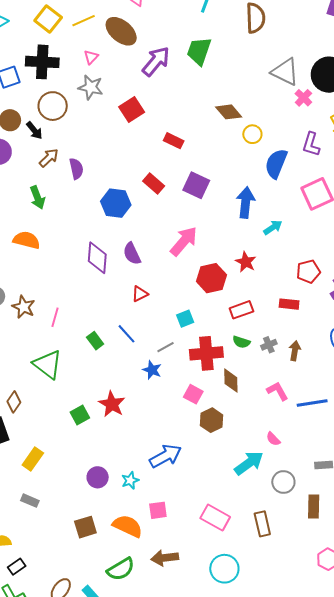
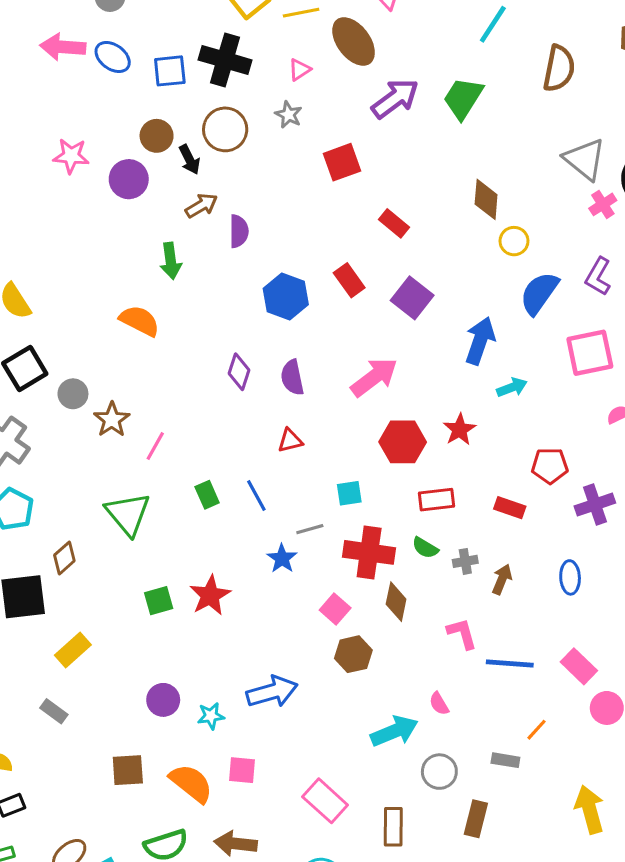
gray star: (91, 87) -> (288, 115), size x0.7
brown diamond: (229, 112) -> (486, 199), turned 32
purple diamond: (97, 258) -> (239, 372), size x0.7

